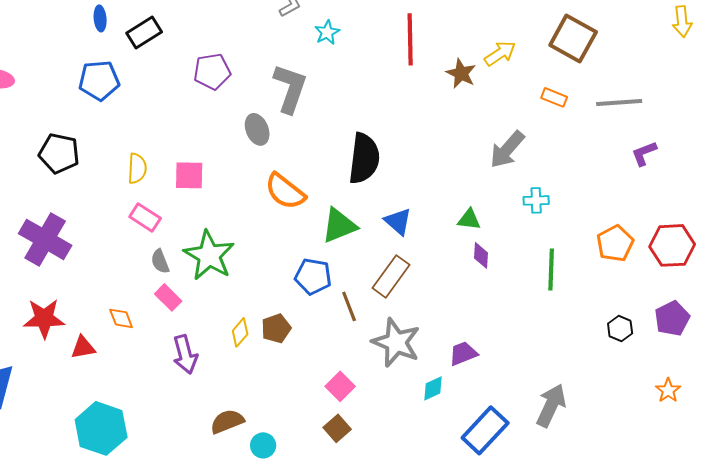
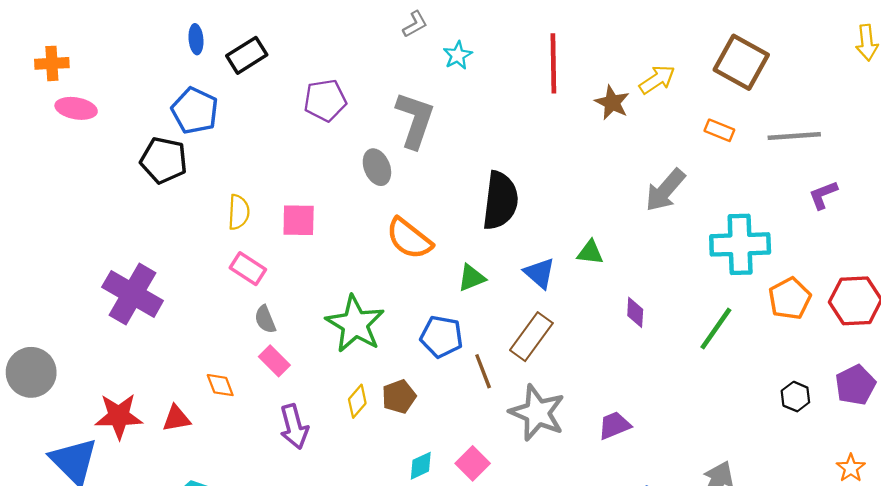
blue pentagon: (99, 80) -> (195, 111), turned 30
black pentagon: (59, 153) -> (164, 160), moved
cyan cross: (536, 200) -> (740, 244), moved, size x2.0
green triangle: (469, 219) -> (590, 252), moved
green triangle: (339, 225) -> (471, 278), size x0.7
green star: (209, 255) -> (355, 324), moved
green line: (551, 269) -> (716, 329), turned 33
red star: (44, 318) -> (119, 416), moved
cyan diamond: (433, 388) -> (421, 466), moved

